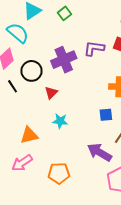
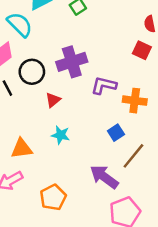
purple L-shape: (94, 48) -> (104, 85), moved
blue square: (106, 115) -> (116, 133), turned -32
orange pentagon: (59, 173) -> (53, 197), turned -30

